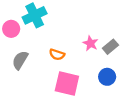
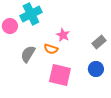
pink star: (90, 43) -> (63, 35), moved
gray semicircle: (20, 60) -> (28, 54), moved

